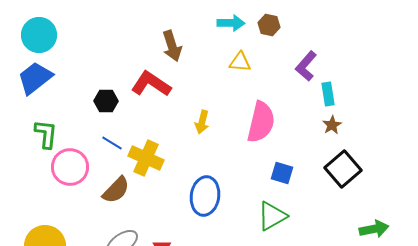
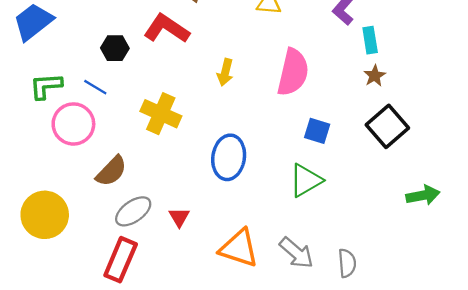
green L-shape: (46, 134) -> (46, 86), turned -100
blue line: (112, 143) -> (95, 87), moved
brown semicircle: (116, 190) -> (111, 171), moved

